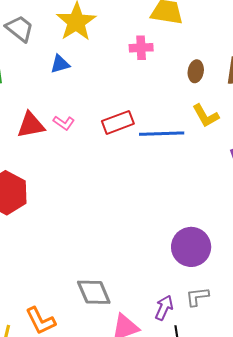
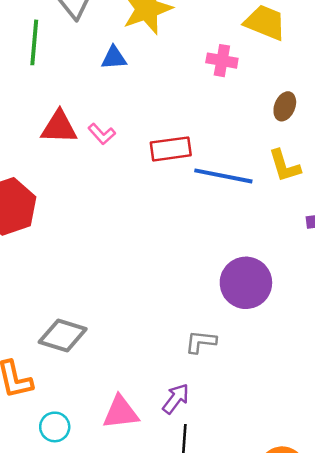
purple circle: (191, 247) -> (246, 283), moved
gray diamond: (94, 292) -> (63, 336), moved, turned -63
gray L-shape: (197, 297) -> (201, 342), moved

